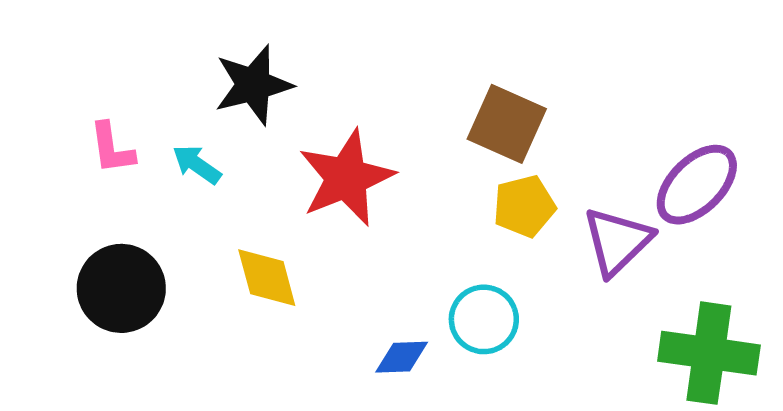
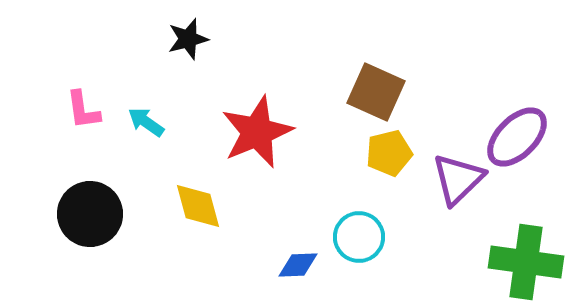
black star: (253, 85) -> (188, 39), moved, size x0.7

